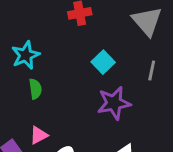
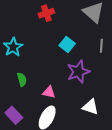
green semicircle: (35, 89) -> (22, 79), moved
pink triangle: (39, 135) -> (49, 92), moved, turned 48

